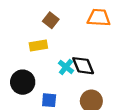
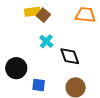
yellow rectangle: (38, 45) -> (32, 12), moved
cyan cross: (66, 67) -> (46, 41), moved

